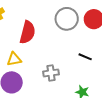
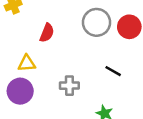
red semicircle: (27, 32) -> (47, 33), size x0.7

